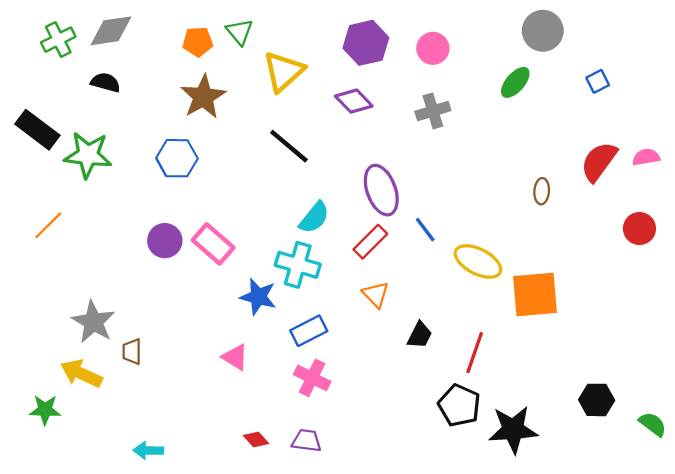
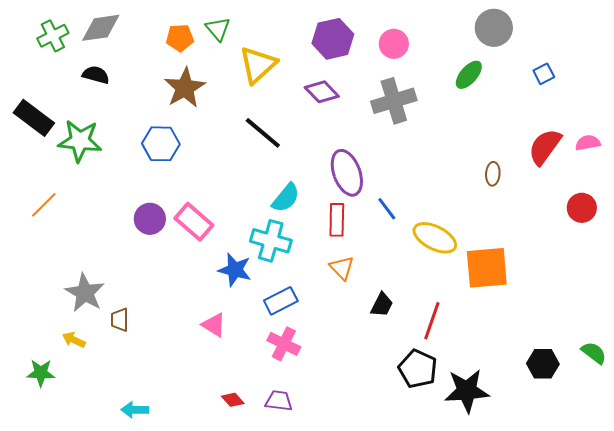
gray cross: (433, 111) -> (394, 101), size x1.4
red rectangle: (370, 242) -> (337, 220), turned -44
yellow arrow: (81, 374) -> (74, 340), size x0.6
green semicircle: (653, 424) -> (594, 353), moved

